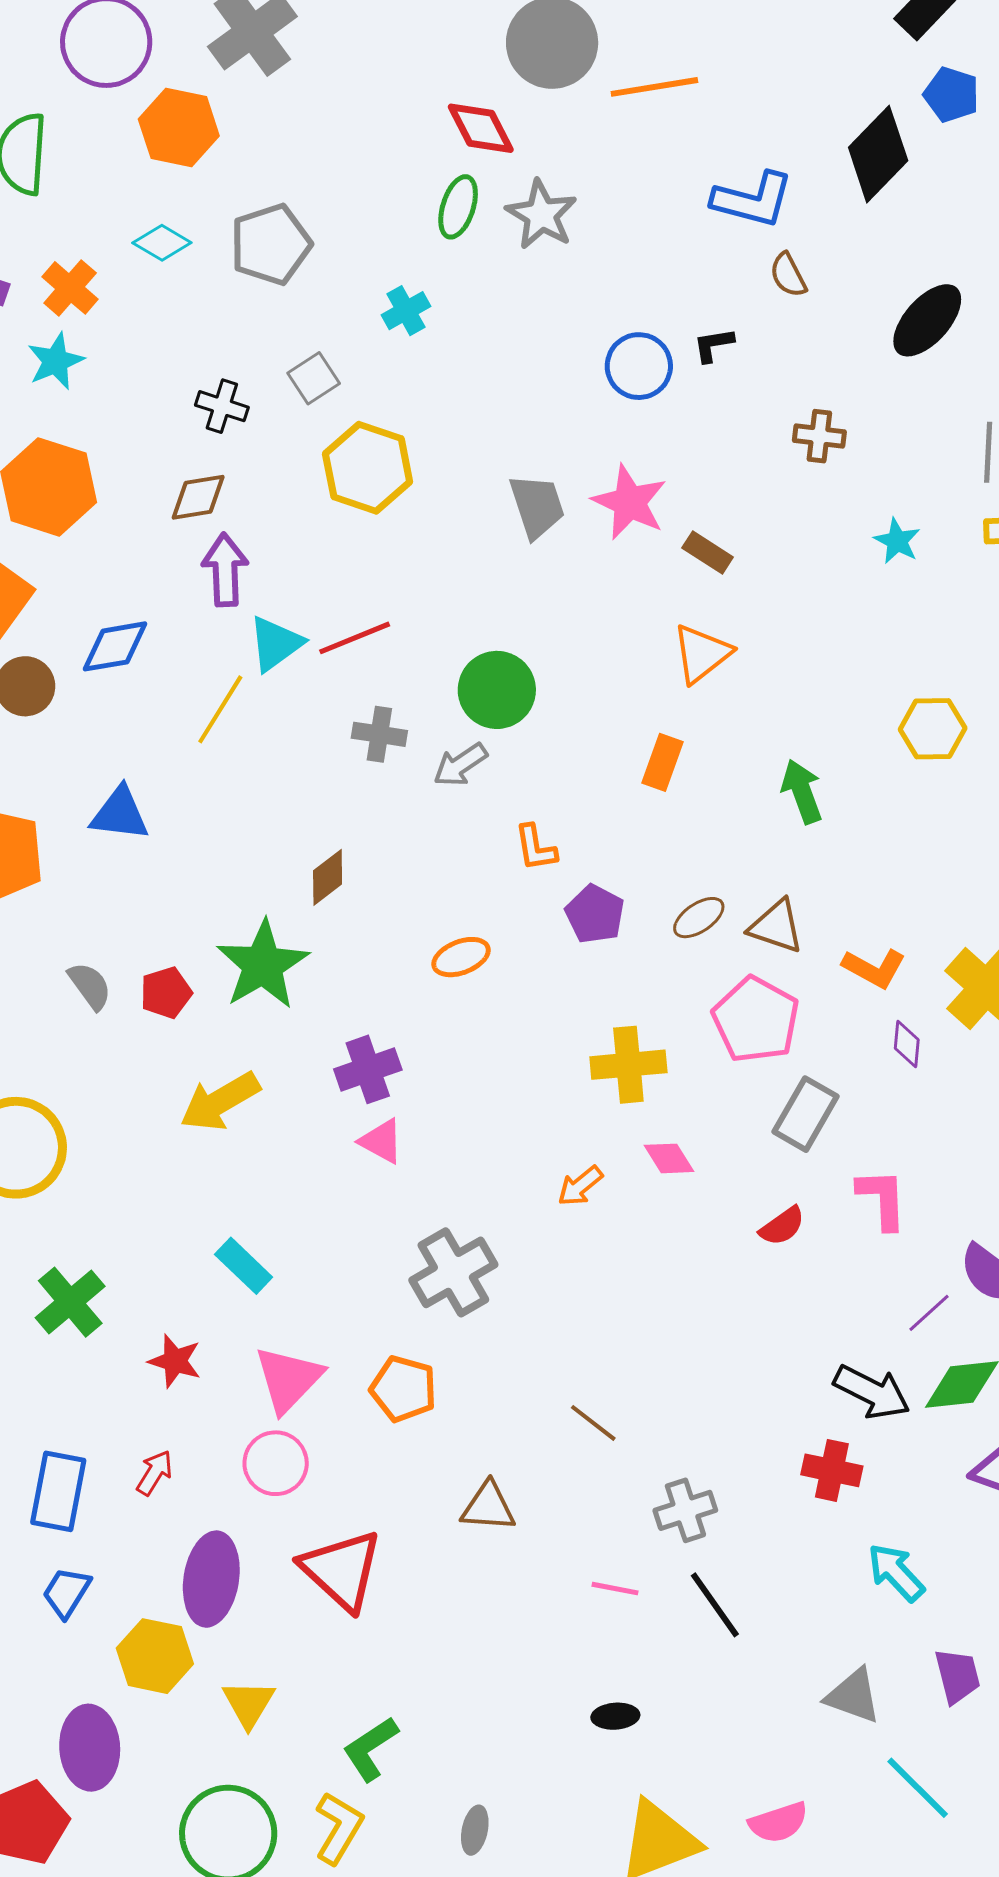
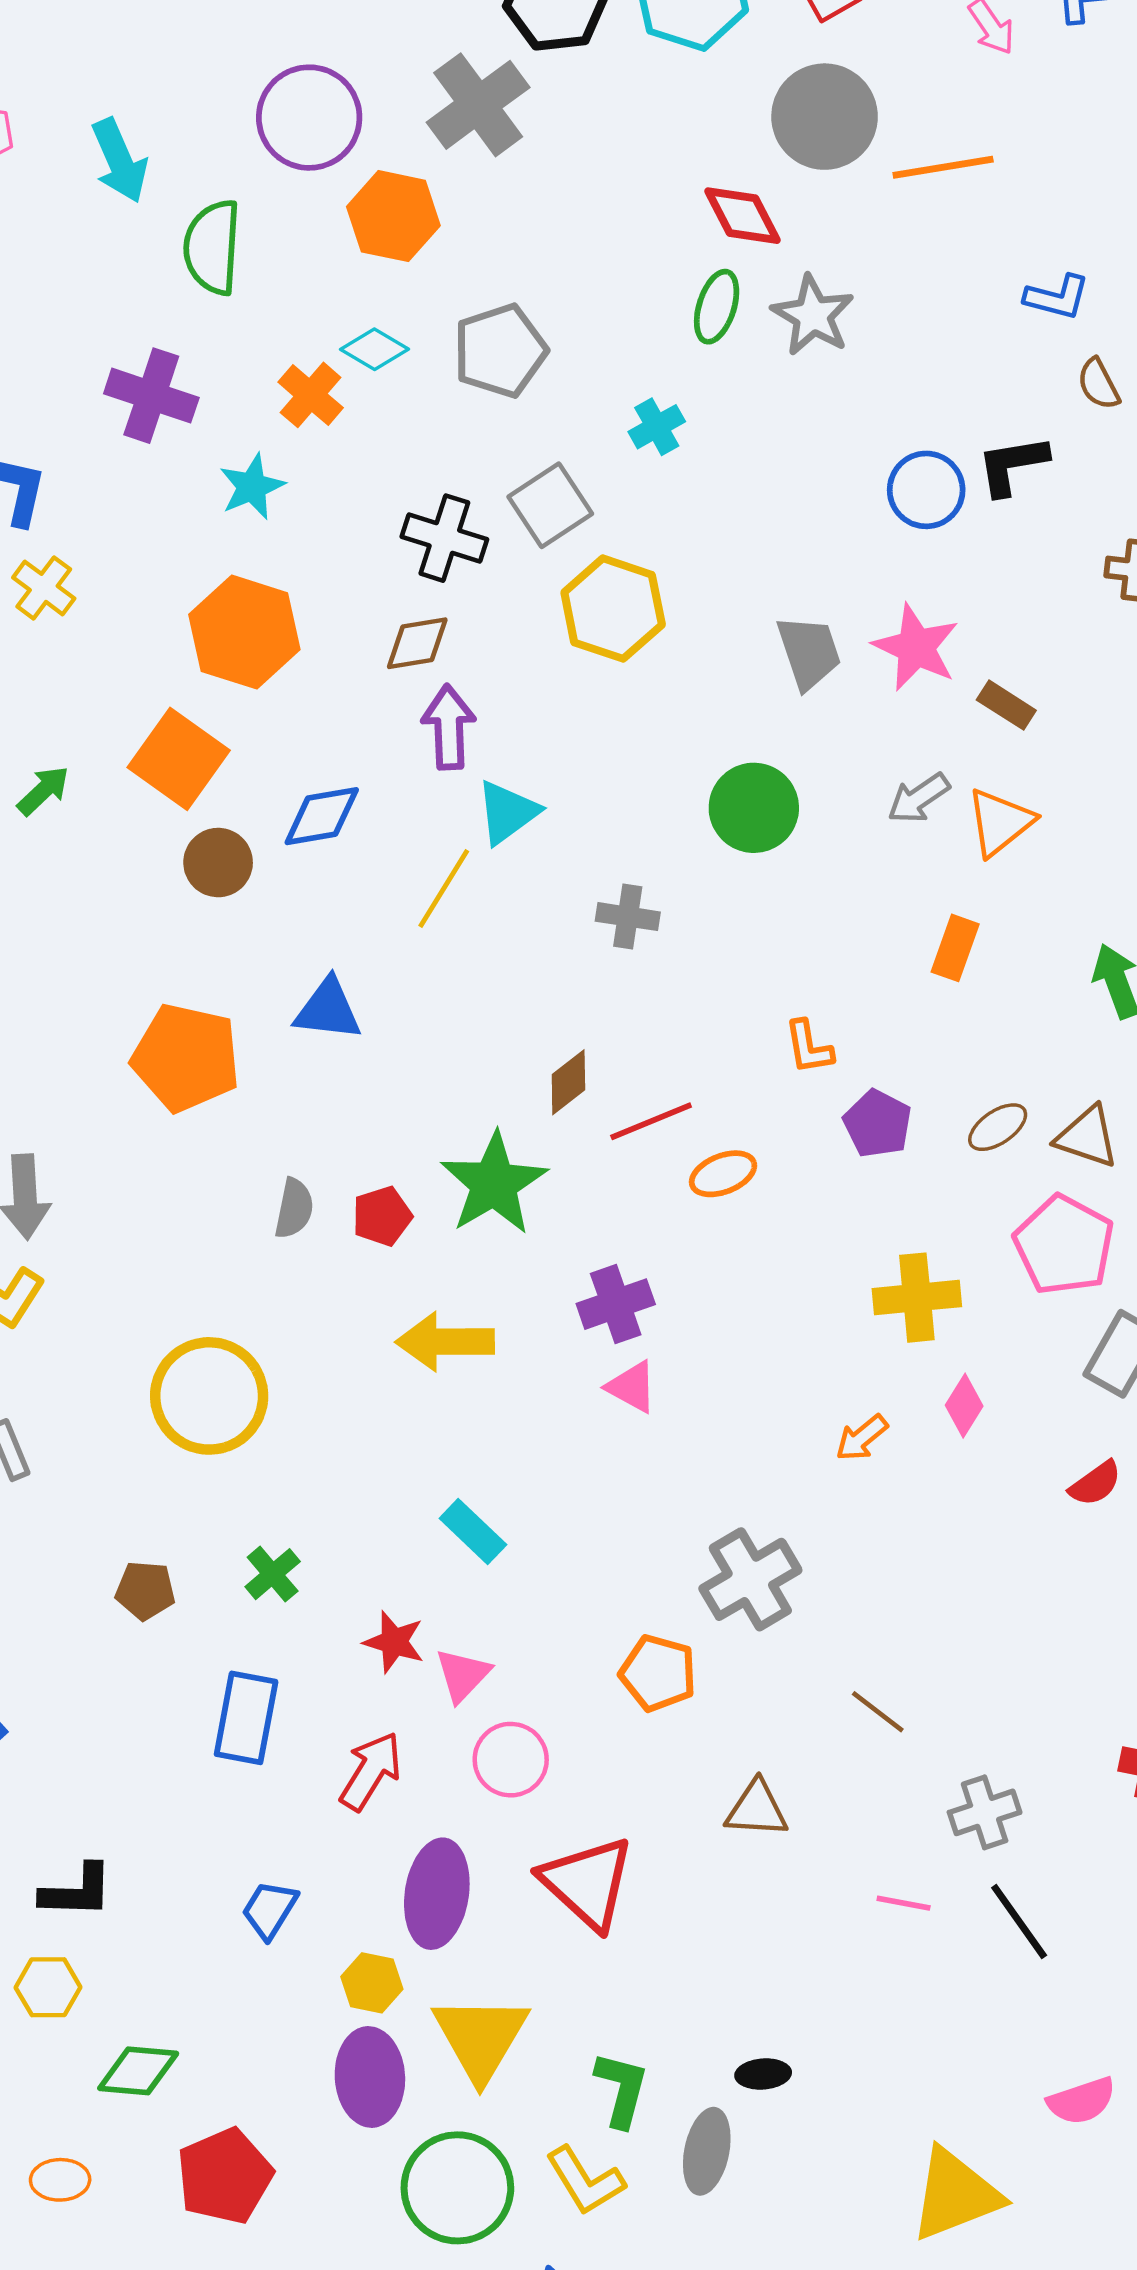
blue L-shape: (753, 200) -> (1057, 297), size x0.7
orange cross: (70, 288) -> (311, 395), moved
black L-shape: (713, 345) -> (1012, 465), size x1.5
gray square: (314, 378) -> (550, 505), size x1.4
black cross: (222, 406) -> (444, 538), size x1.4
red line: (355, 638) -> (651, 1121), moved
green circle: (497, 690) -> (754, 808), moved
gray arrow: (460, 765) -> (919, 798), moved
gray semicircle: (90, 986) -> (294, 1208), turned 48
yellow arrow: (220, 1101) -> (445, 1342), turned 30
pink diamond: (669, 1158) -> (964, 1406), turned 64
gray cross: (453, 1272) -> (750, 1579), moved
green cross: (70, 1302) -> (273, 1574), size x0.7
pink triangle: (288, 1379) -> (463, 1675), moved, size x0.7
red arrow: (155, 1473) -> (371, 1771), size x1.5
blue rectangle: (58, 1491) -> (246, 1718), moved
yellow hexagon: (155, 1656) -> (372, 1983), size x0.7
yellow triangle: (249, 1704) -> (481, 2038), size x1.6
black ellipse: (615, 1716) -> (763, 2074), moved
purple ellipse: (90, 1748) -> (370, 2077), moved
green L-shape: (370, 1749) -> (622, 2089), turned 138
pink semicircle: (778, 1822) -> (1082, 2101), moved
yellow L-shape: (339, 1828) -> (585, 2181), turned 118
gray ellipse: (475, 1830) -> (707, 2151), moved, size x1.5

